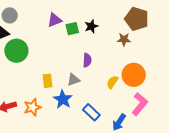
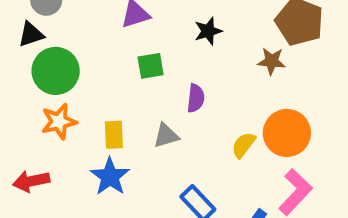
green square: (72, 29) -> (151, 66), moved
blue star: (63, 99) -> (110, 177), moved
orange star: (32, 107) -> (59, 121), moved

